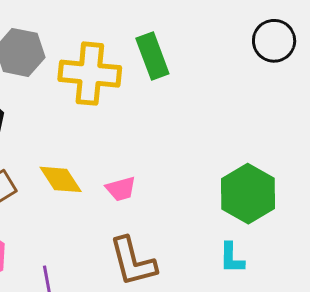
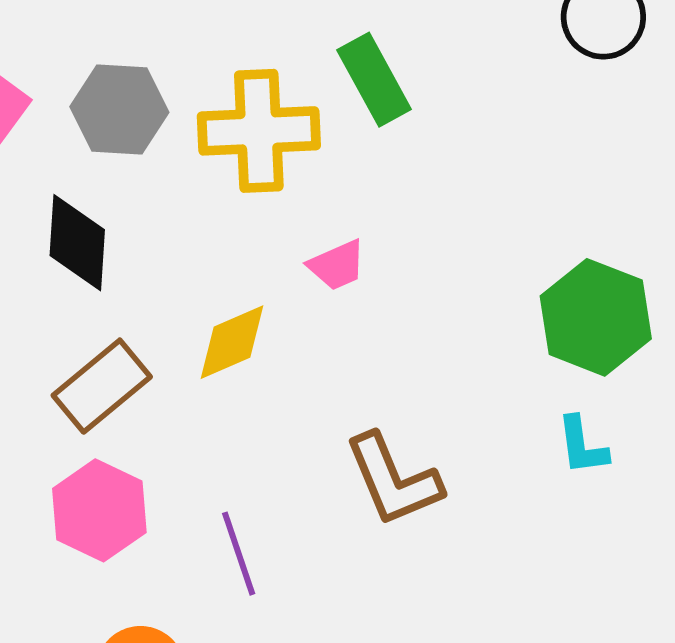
yellow diamond: (61, 179) -> (232, 342), turned -72
pink trapezoid: (121, 189) -> (337, 265), moved

